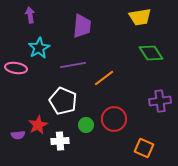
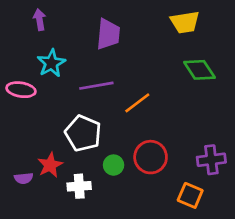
purple cross: (160, 101) -> (211, 160), moved

